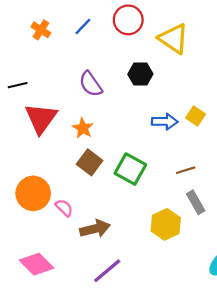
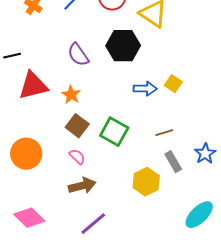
black hexagon: (140, 74) -> (123, 46), size x1.5
red triangle: (41, 118) -> (33, 86), turned 40
pink semicircle: (64, 208) -> (77, 157), moved

